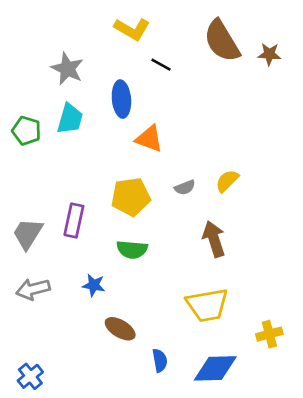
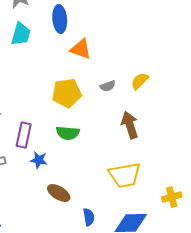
purple rectangle: (74, 220) -> (24, 135), moved

